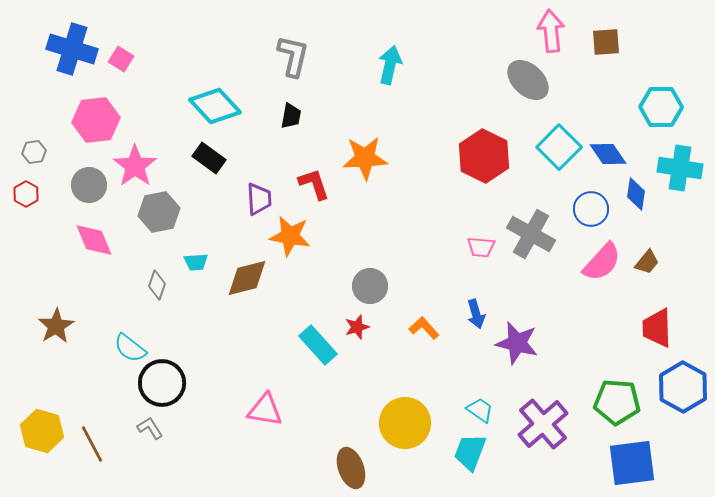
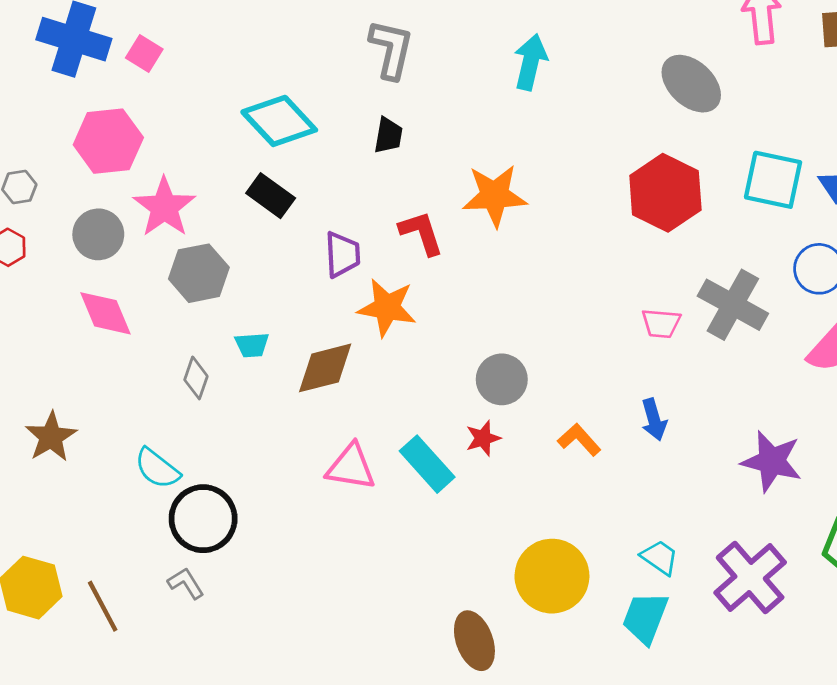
gray ellipse: (528, 80) -> (691, 84), moved
cyan square: (559, 147) -> (773, 180), turned -33
purple star: (517, 343) -> (772, 461), moved
pink triangle: (265, 410) -> (351, 467), moved

